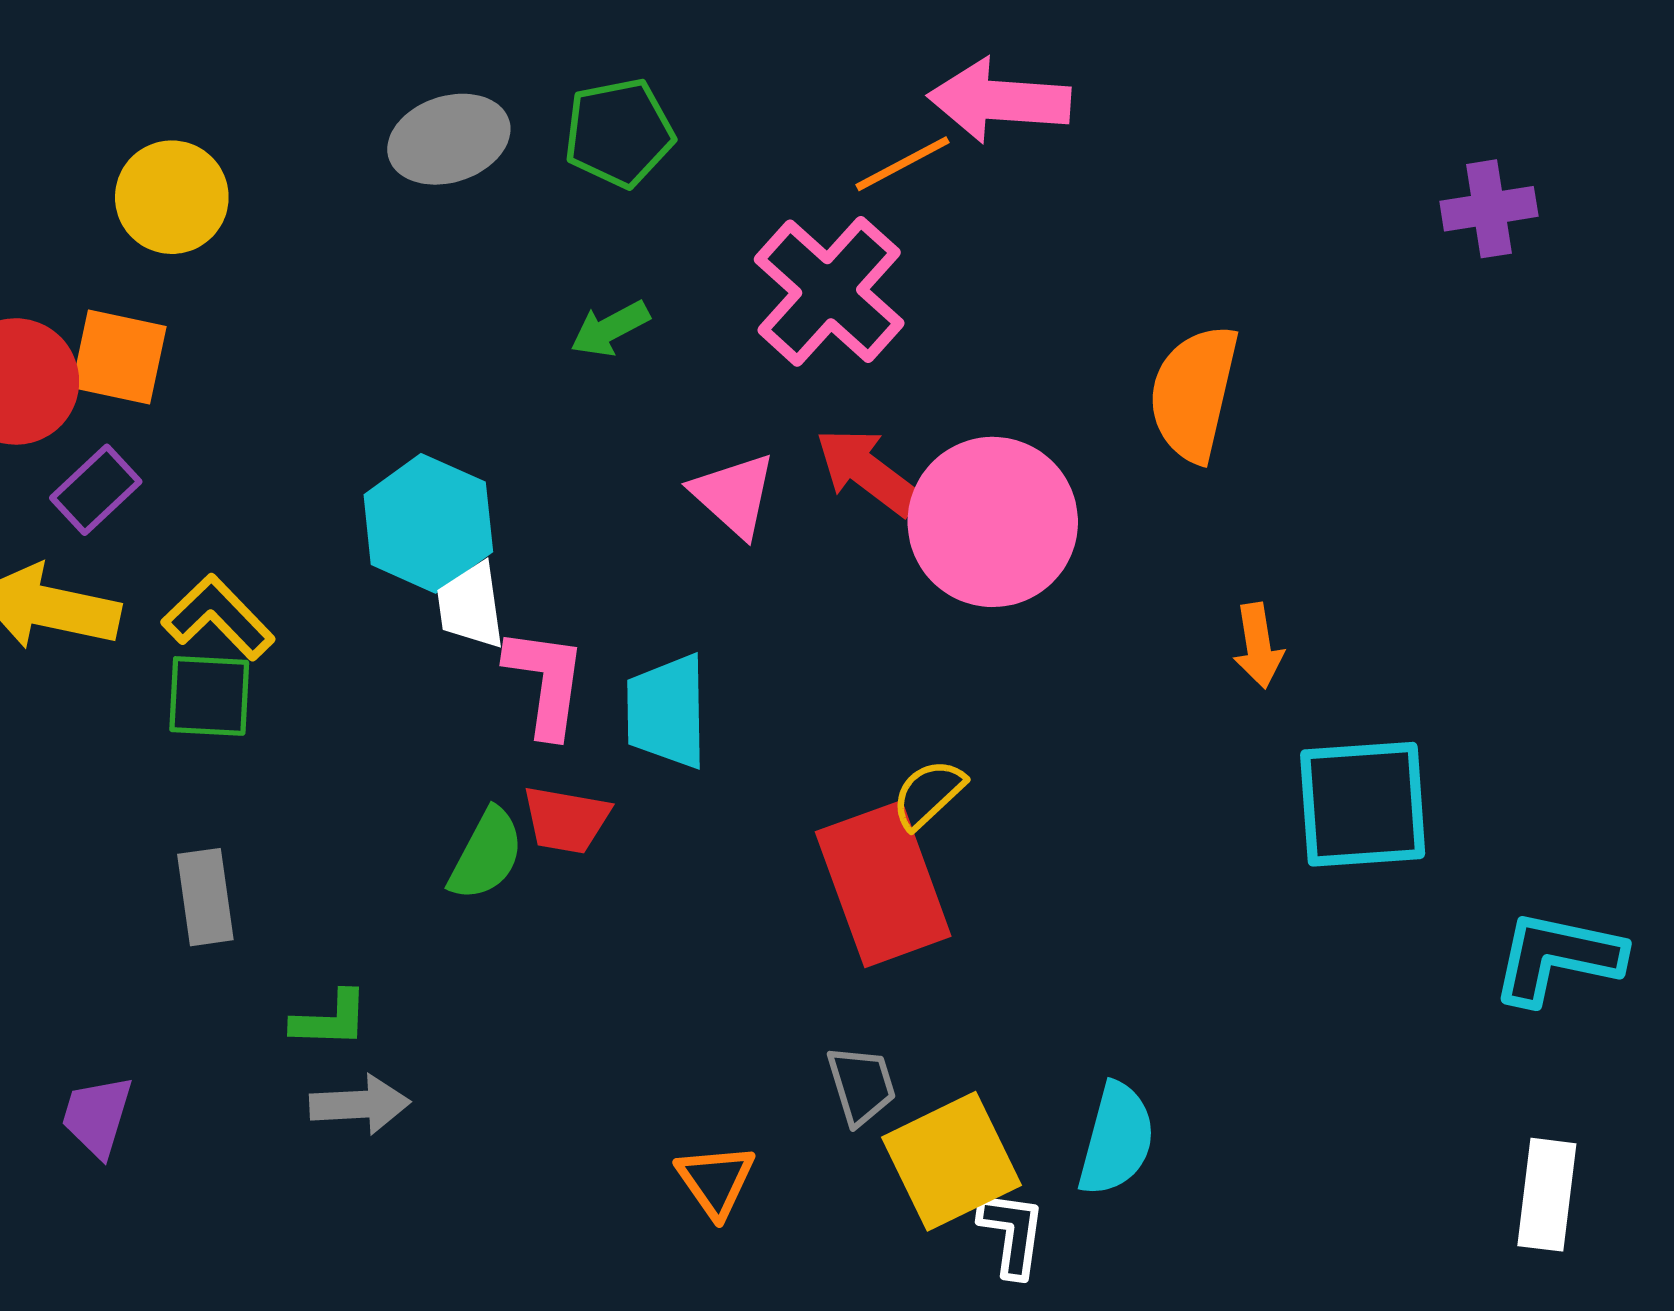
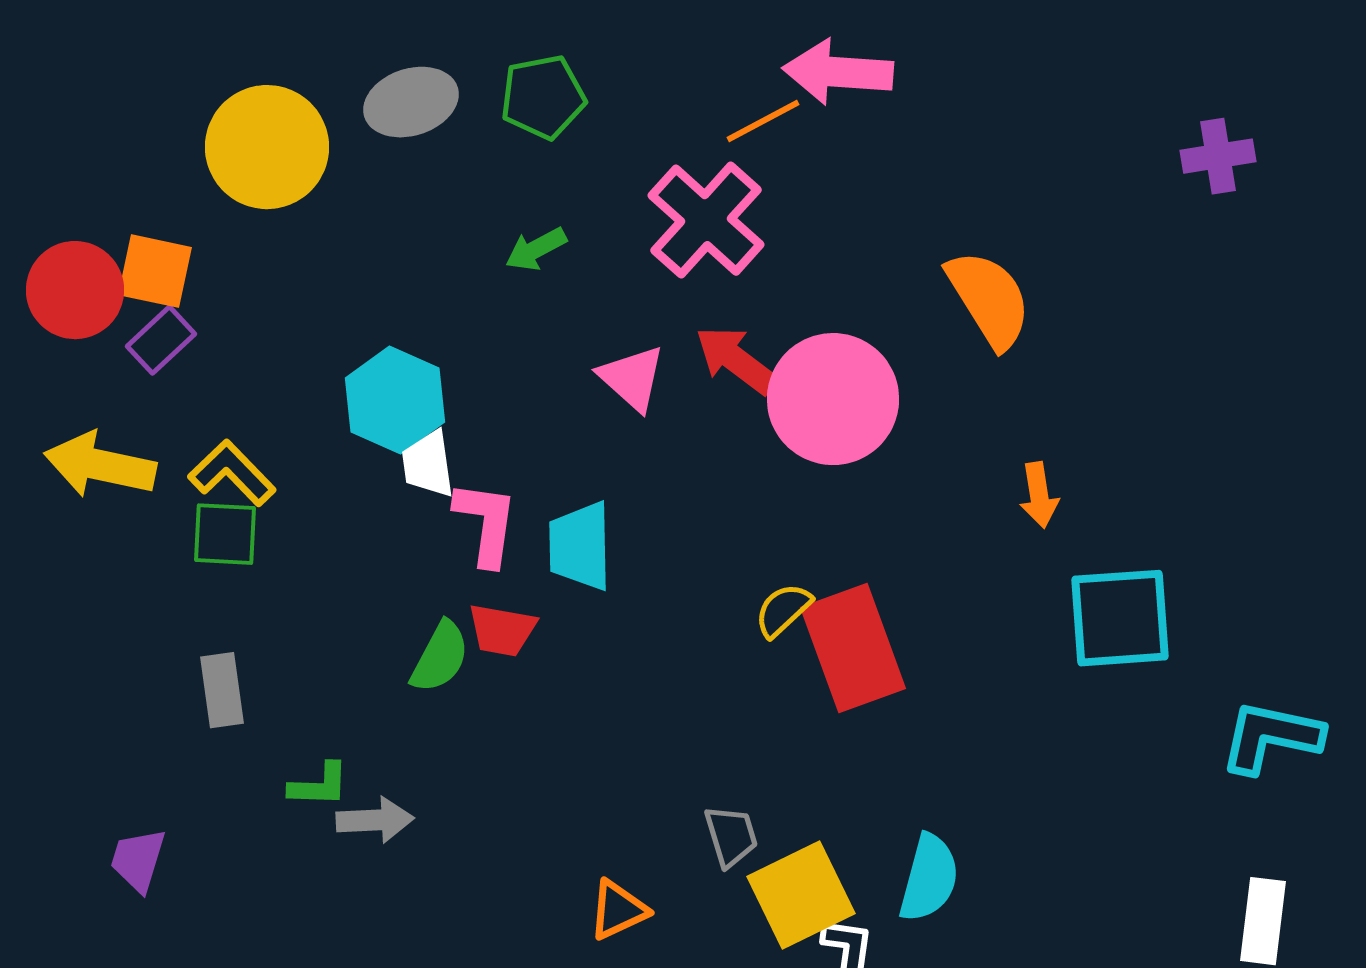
yellow circle: (172, 197) -> (267, 147), moved, size x1.4
orange semicircle: (1194, 393) -> (989, 299), turned 135
purple rectangle: (96, 490) -> (161, 340), moved
red rectangle: (883, 884) -> (853, 648), moved
gray arrow: (360, 1105) -> (375, 820), moved
orange triangle: (716, 1181) -> (618, 910), turned 40

